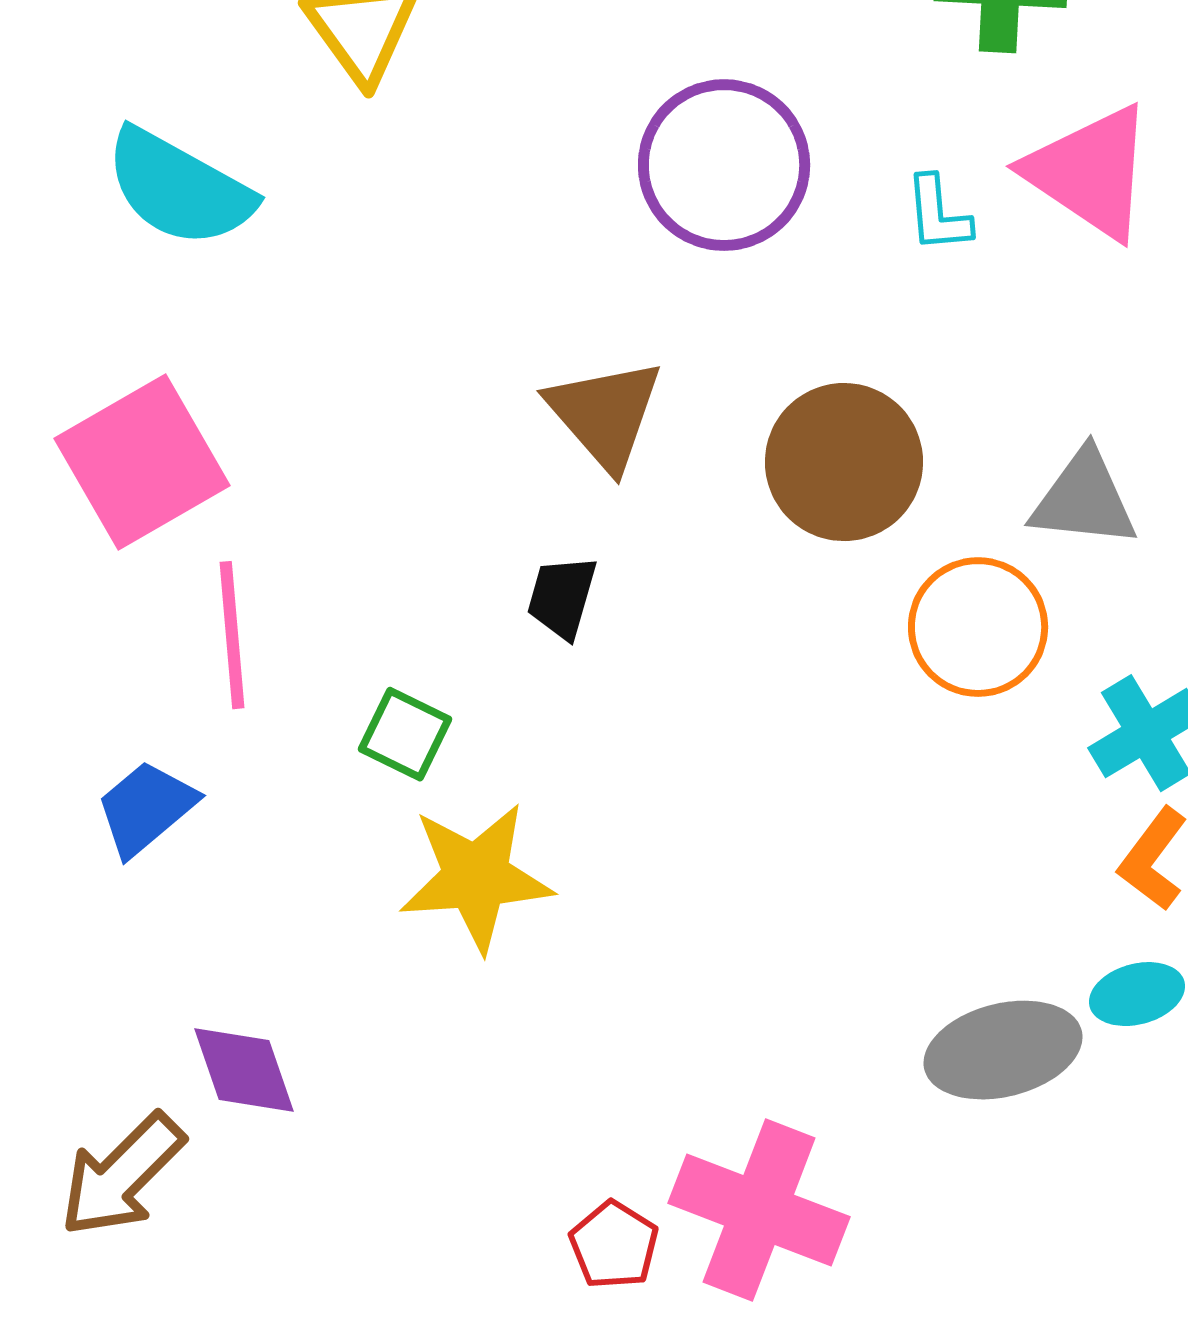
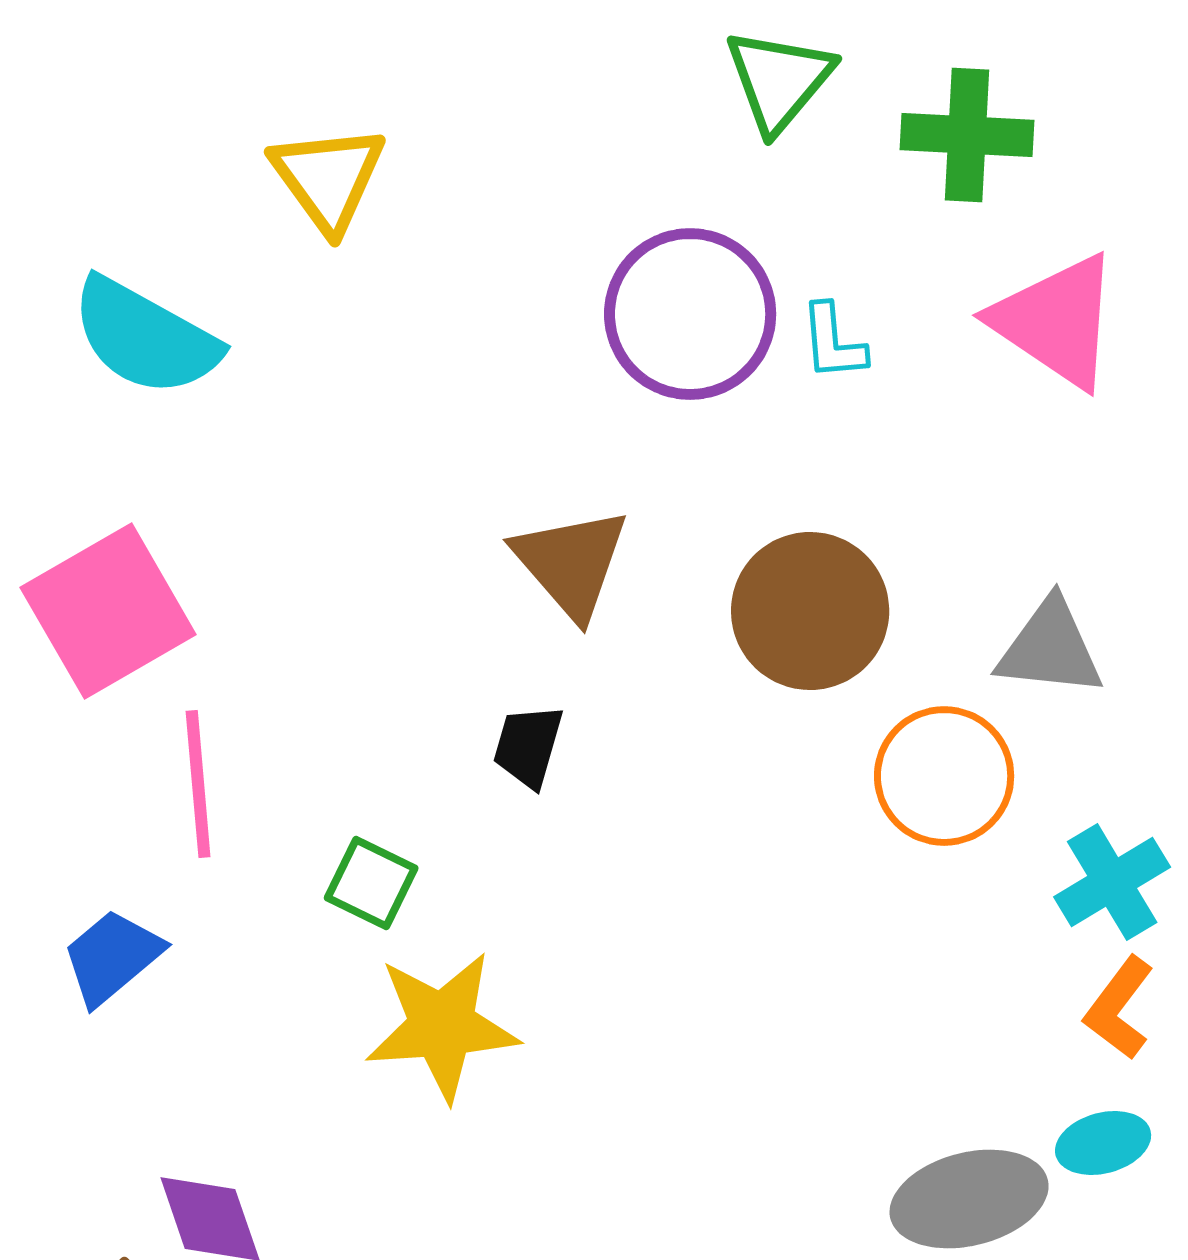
cyan L-shape: (938, 214) -> (833, 342), moved

